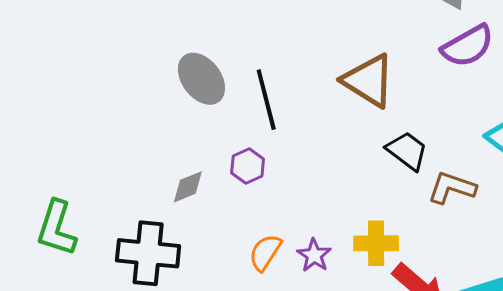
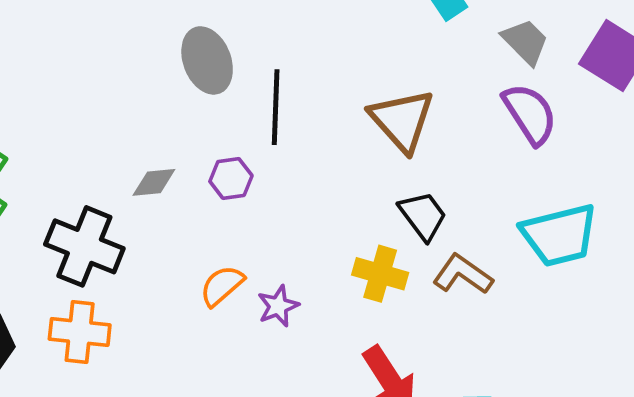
purple semicircle: (468, 46) -> (530, 114), turned -110
yellow cross: (376, 243) -> (380, 274), moved

